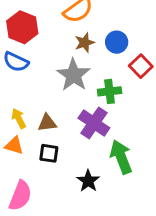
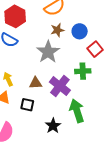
green cross: (110, 91) -> (83, 71), moved
brown triangle: (47, 123) -> (36, 83), moved

